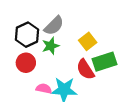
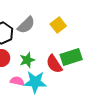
yellow square: (88, 41) -> (58, 25), moved
green star: (51, 46) -> (27, 60), moved

